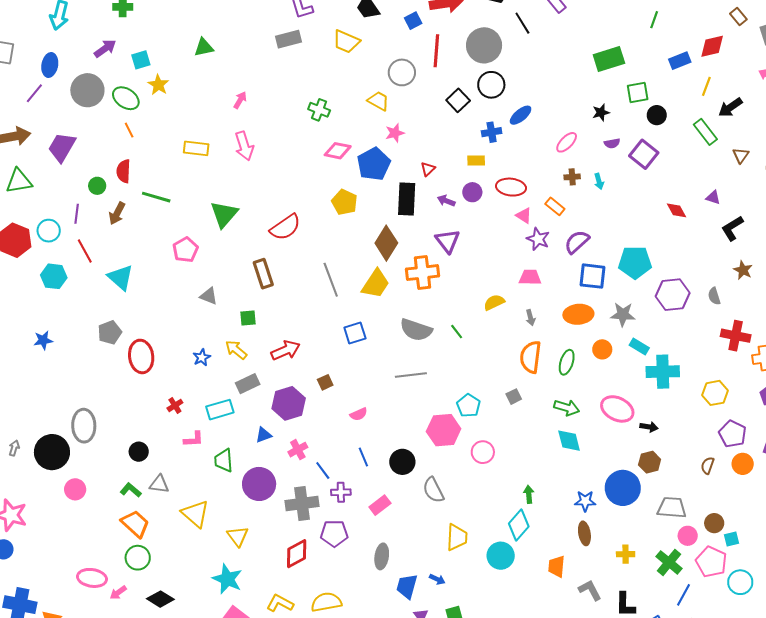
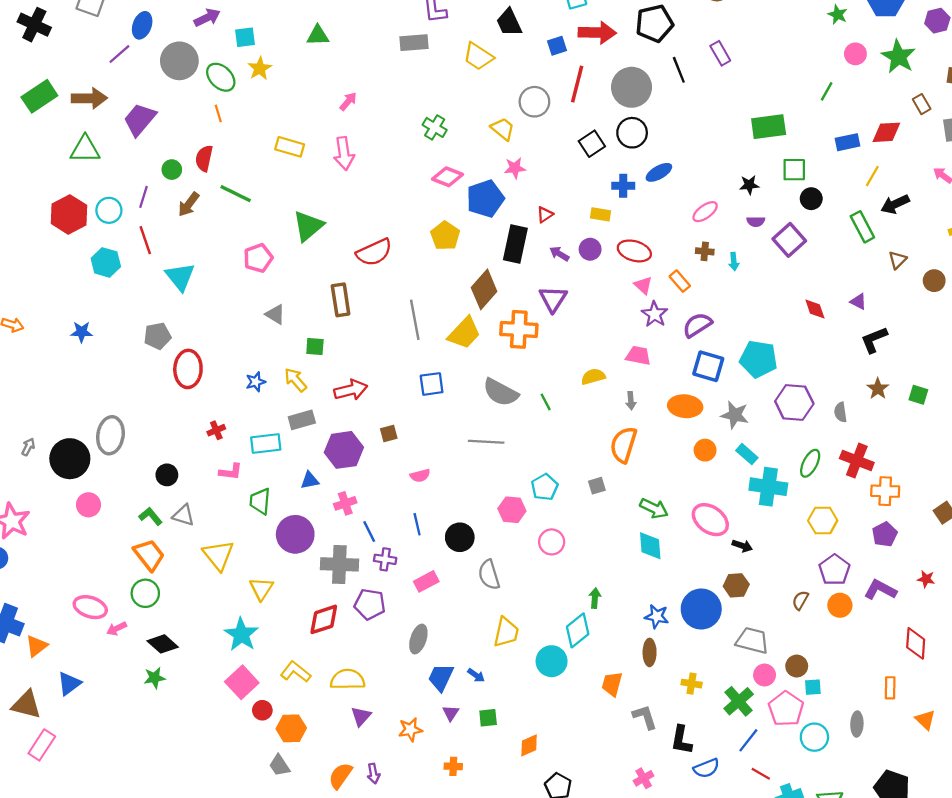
green ellipse: (567, 362) -> (810, 463), moved
pink hexagon: (444, 430) -> (512, 510), size x0.7

